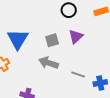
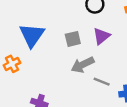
gray arrow: (49, 63) -> (83, 65), moved, turned -48

